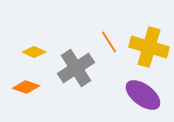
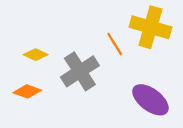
yellow cross: (149, 47) -> (150, 27), moved

